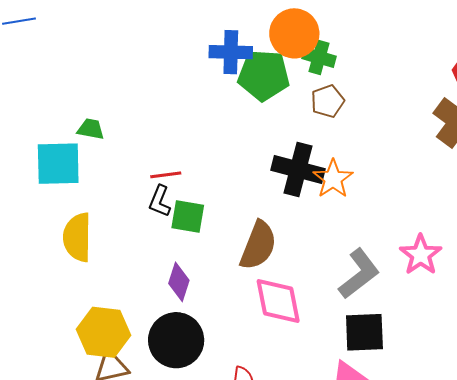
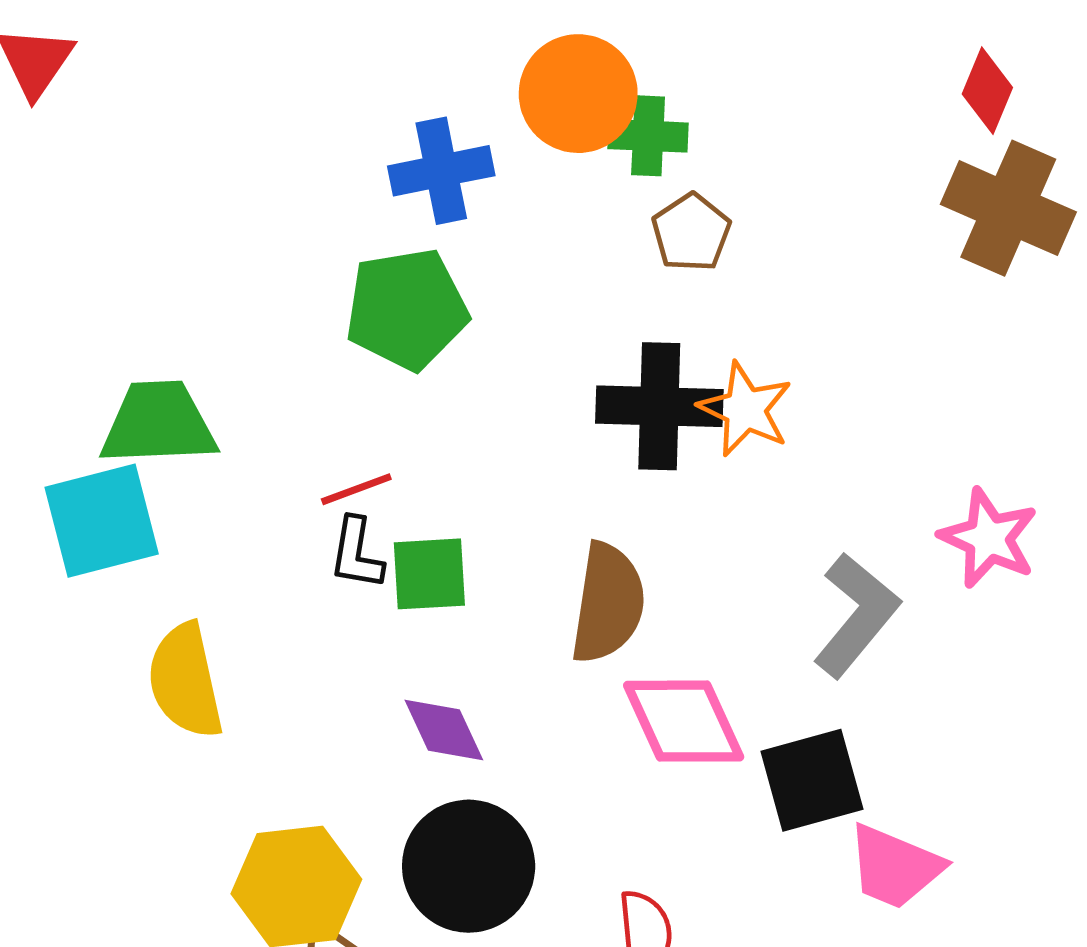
green pentagon: (264, 75) -> (407, 309), moved
green trapezoid: (91, 129) -> (158, 423), size x1.8
purple diamond: (179, 282) -> (444, 730), turned -30
black square: (364, 332) -> (812, 780), moved

